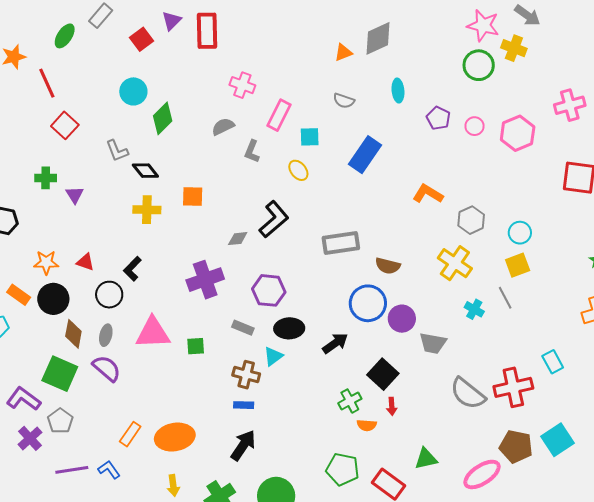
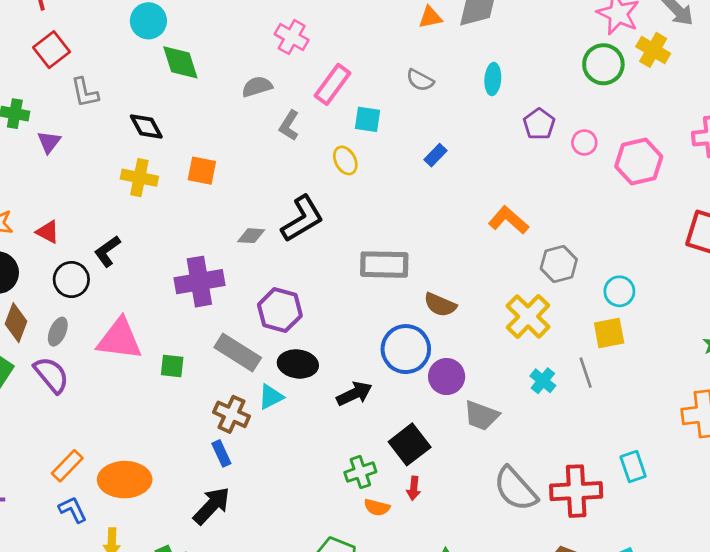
green diamond: (163, 118) -> (180, 62), turned -72
gray L-shape: (117, 151) -> (85, 93), moved
blue rectangle: (365, 155) -> (436, 155), size x0.5
gray rectangle: (243, 328) -> (238, 353), size x1.6
blue rectangle: (244, 405) -> (221, 453), turned 54
blue L-shape: (109, 470) -> (73, 510), moved

